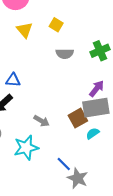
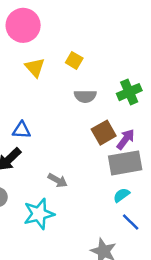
brown square: (78, 118) -> (104, 133), moved
blue line: (64, 164) -> (131, 222), moved

